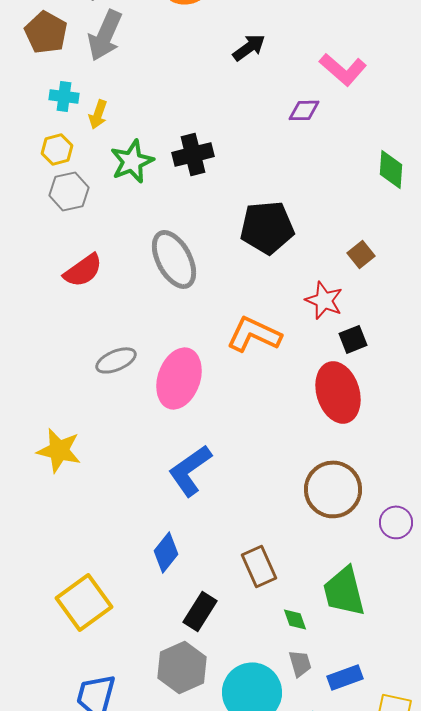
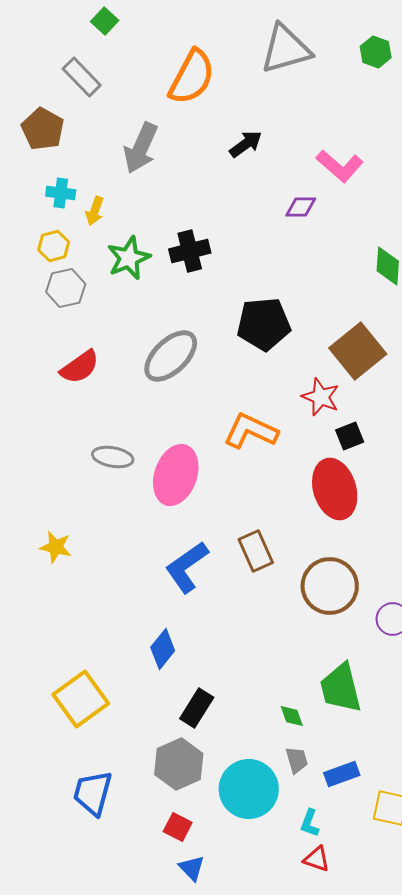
gray arrow: (105, 35) -> (141, 148), moved
brown square: (361, 254) -> (358, 351), size x2.0
gray ellipse: (174, 259) -> (171, 356), turned 74
gray ellipse: (116, 360) -> (113, 457), turned 33
yellow star: (59, 450) -> (56, 547), size x0.7
brown rectangle: (259, 566) -> (256, 551), moved

